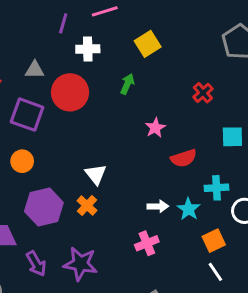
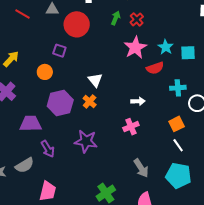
red cross: (203, 93) -> (137, 19), moved
purple square: (27, 115) -> (59, 51), moved, size x0.6
pink star: (155, 128) -> (135, 48), size x1.6
cyan star: (188, 209) -> (166, 47), moved
purple arrow: (36, 264) -> (48, 149), moved

